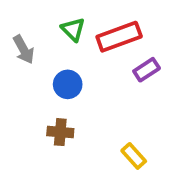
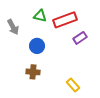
green triangle: (73, 29) -> (40, 16), turned -32

